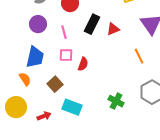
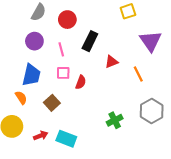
red triangle: (113, 29) -> (112, 62), moved
green cross: (116, 101) -> (115, 120), turned 35
cyan rectangle: (72, 107) -> (66, 139), moved

